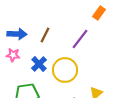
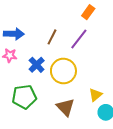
orange rectangle: (99, 13) -> (88, 12), moved
brown line: (45, 35) -> (52, 37), moved

